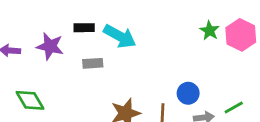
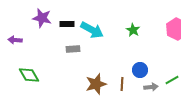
green star: (209, 31) -> (133, 30), moved
purple star: (50, 46) -> (42, 18), moved

